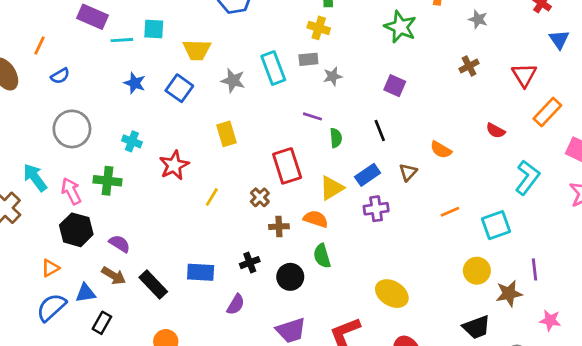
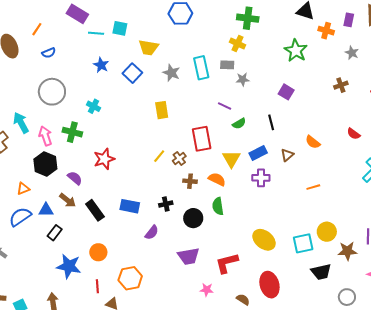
green semicircle: (336, 138) -> (239, 124), turned 56
red star: (174, 165) -> (104, 159), moved
yellow triangle: (332, 188) -> (231, 159), turned -36
yellow line: (212, 197) -> (159, 156), moved
cyan square: (496, 225) -> (303, 243), moved

